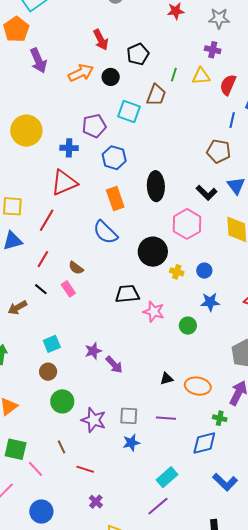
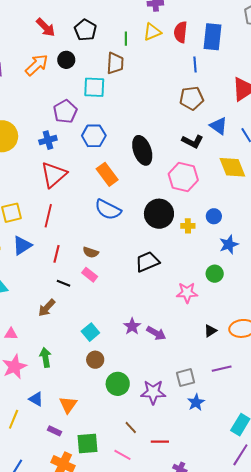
pink star: (154, 312) -> (187, 293), moved
pink line: (35, 469) -> (122, 455), moved

